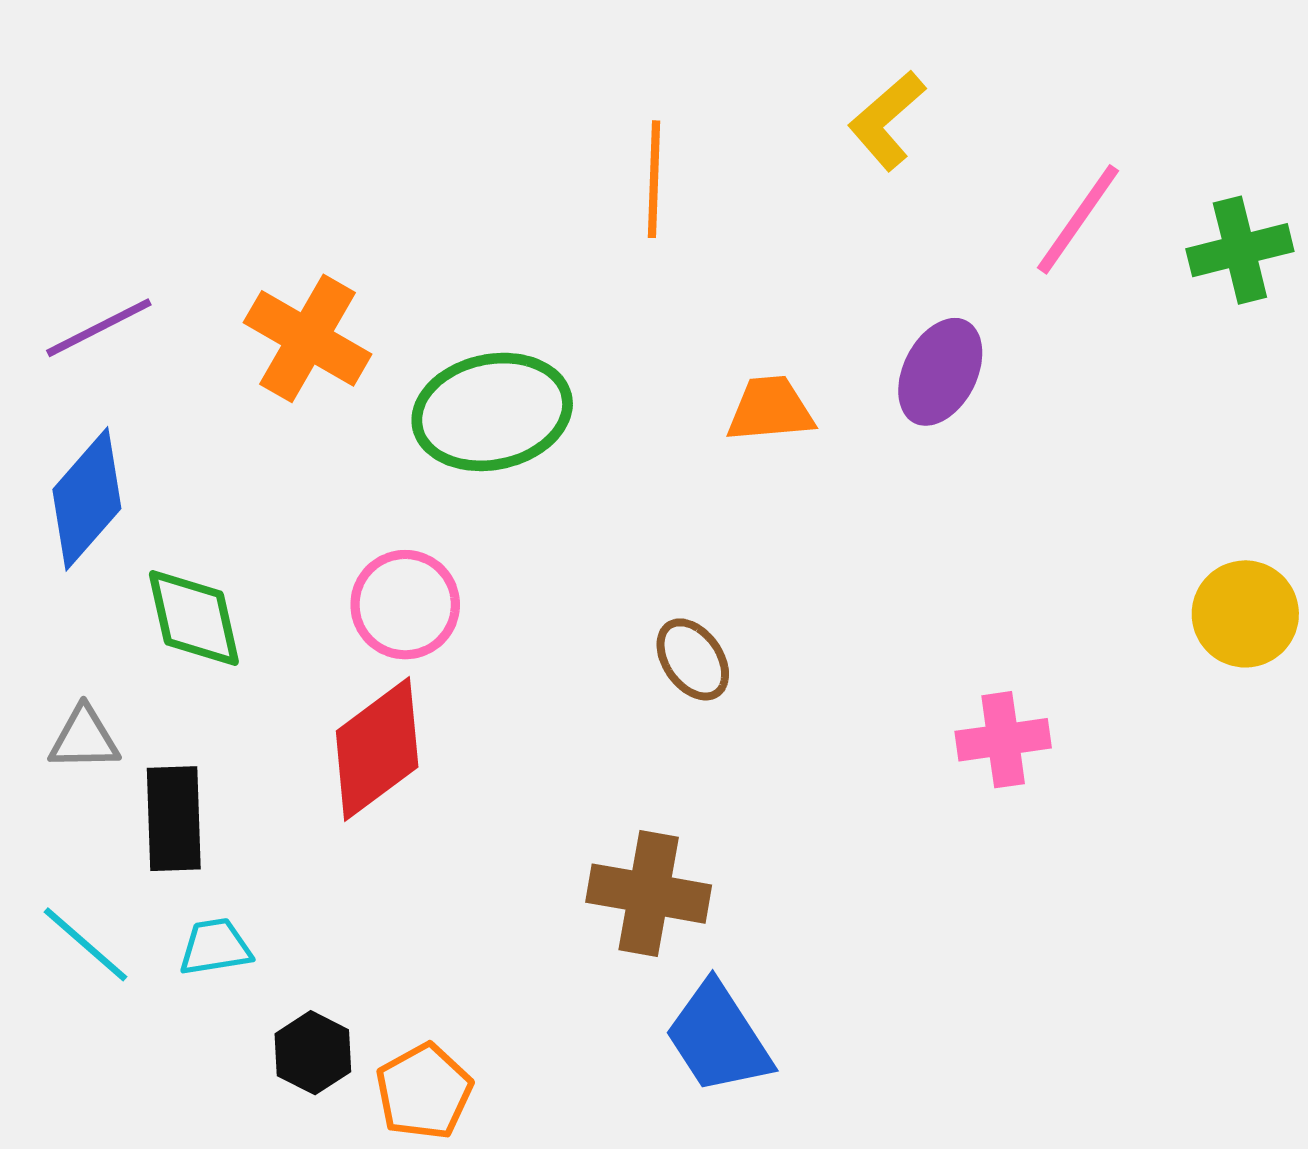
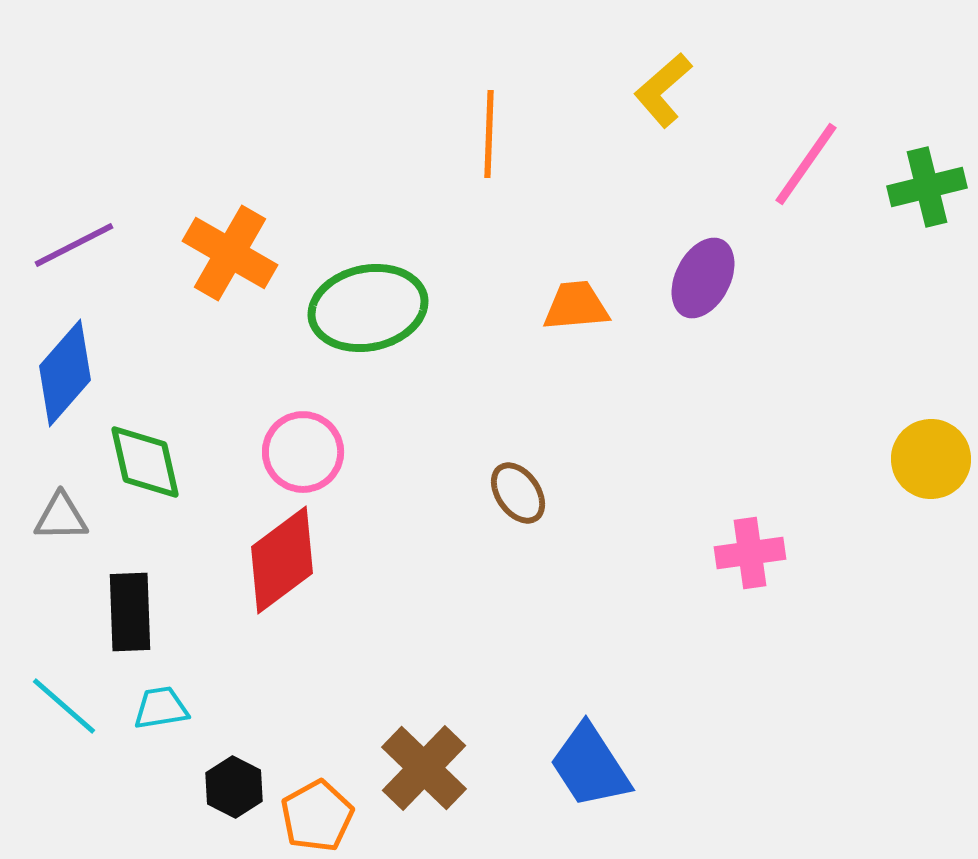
gray triangle: (84, 738) -> (61, 517), moved
brown cross: (649, 894) -> (424, 768), moved, turned 34
blue trapezoid: (718, 1038) -> (590, 766), moved

